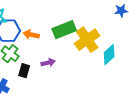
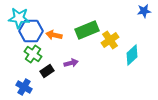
yellow cross: (87, 40) -> (110, 40), size x0.7
black rectangle: (24, 71) -> (47, 71), turned 40

